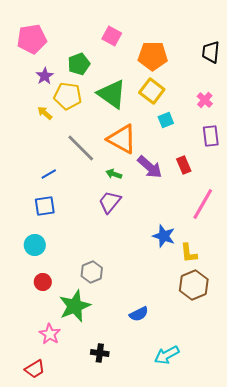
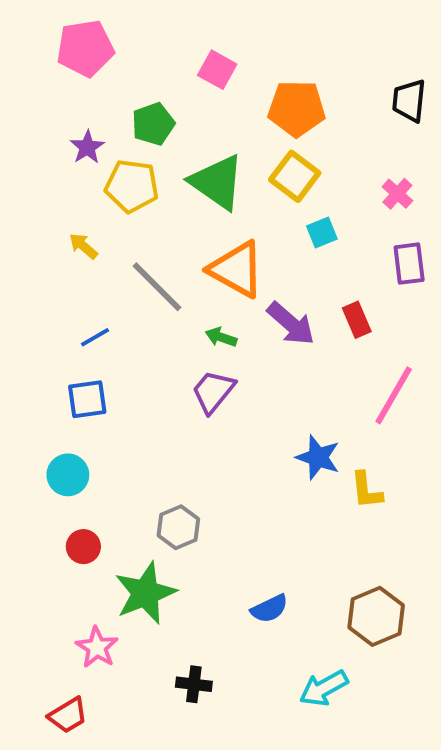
pink pentagon: (32, 39) -> (85, 48), moved
yellow arrow: (45, 113) -> (83, 246), moved
brown hexagon: (194, 285) -> (376, 616), moved

